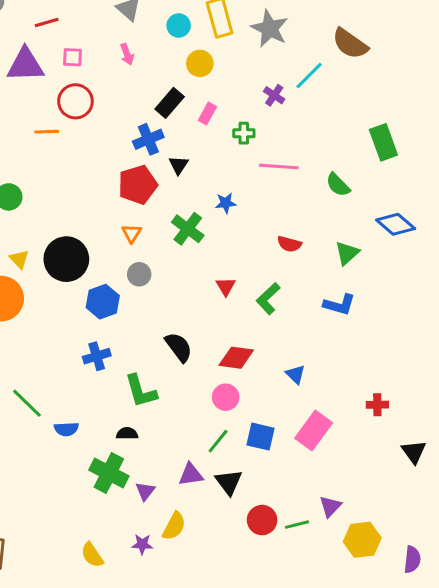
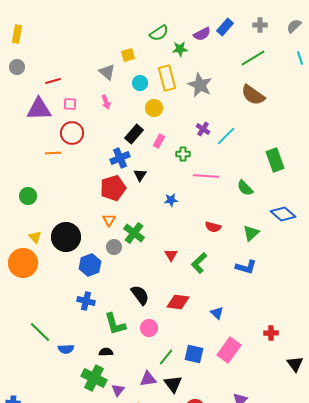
cyan line: (309, 76) -> (226, 136), moved
green cross: (188, 229) -> (134, 233), moved
blue cross: (97, 356) -> (86, 301), turned 30
pink circle: (226, 397) -> (149, 328), moved

